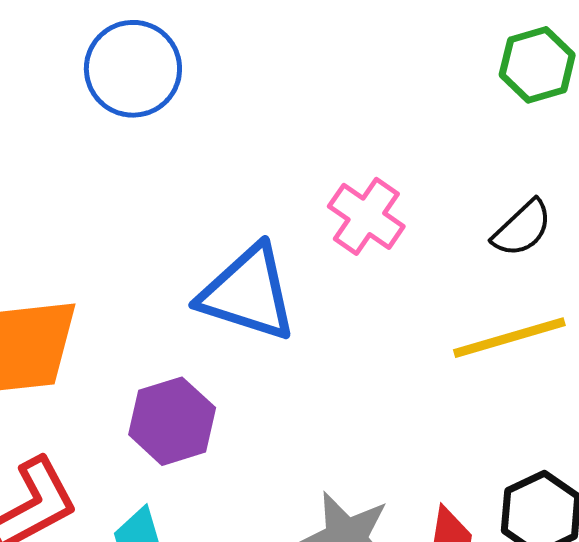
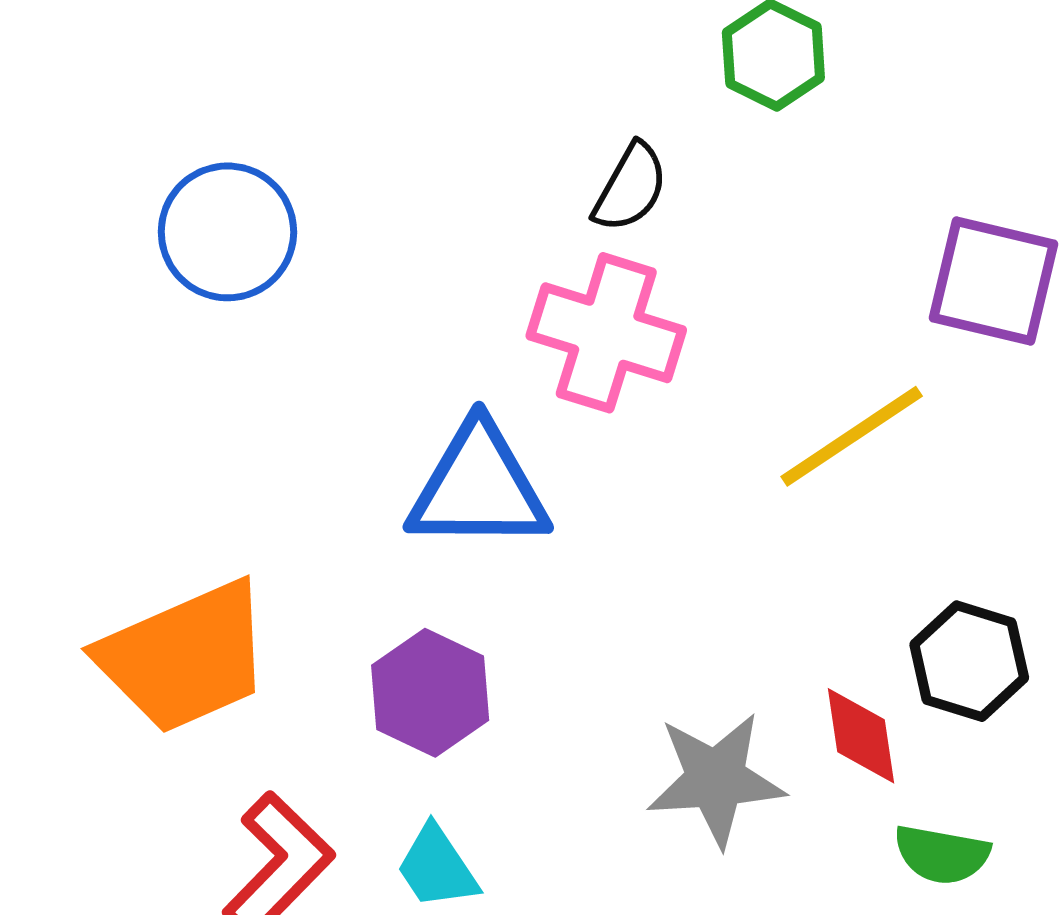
pink cross: (366, 216) -> (606, 333), size x1.4
black semicircle: (522, 228) -> (630, 188), moved

